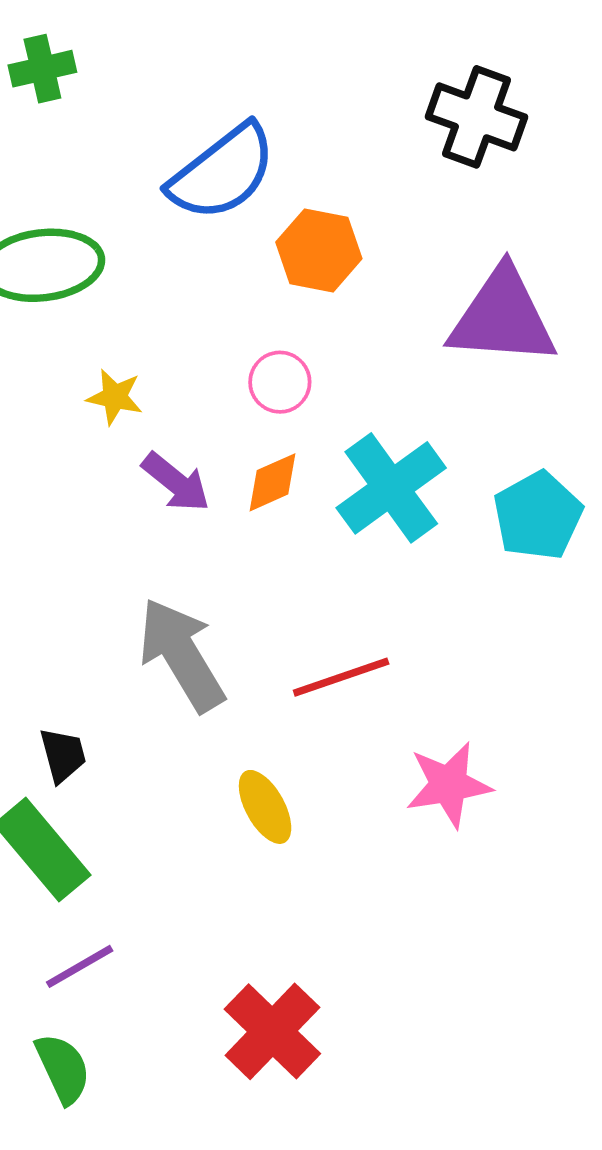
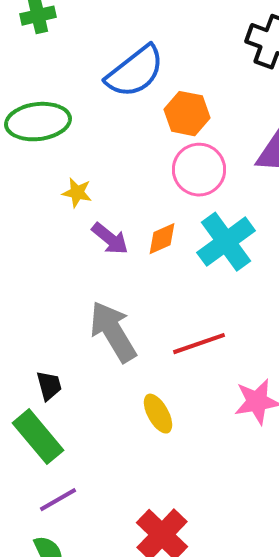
pink circle: (280, 382) -> (199, 170), moved, size x1.6

